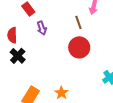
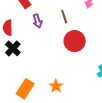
brown line: (78, 22) -> (64, 17), moved

